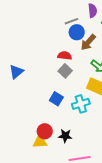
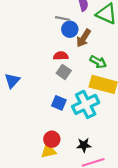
gray line: (71, 21) -> (62, 18), turned 40
cyan cross: (81, 104) -> (86, 104), size x1.4
black star: (65, 136) -> (84, 145), moved

